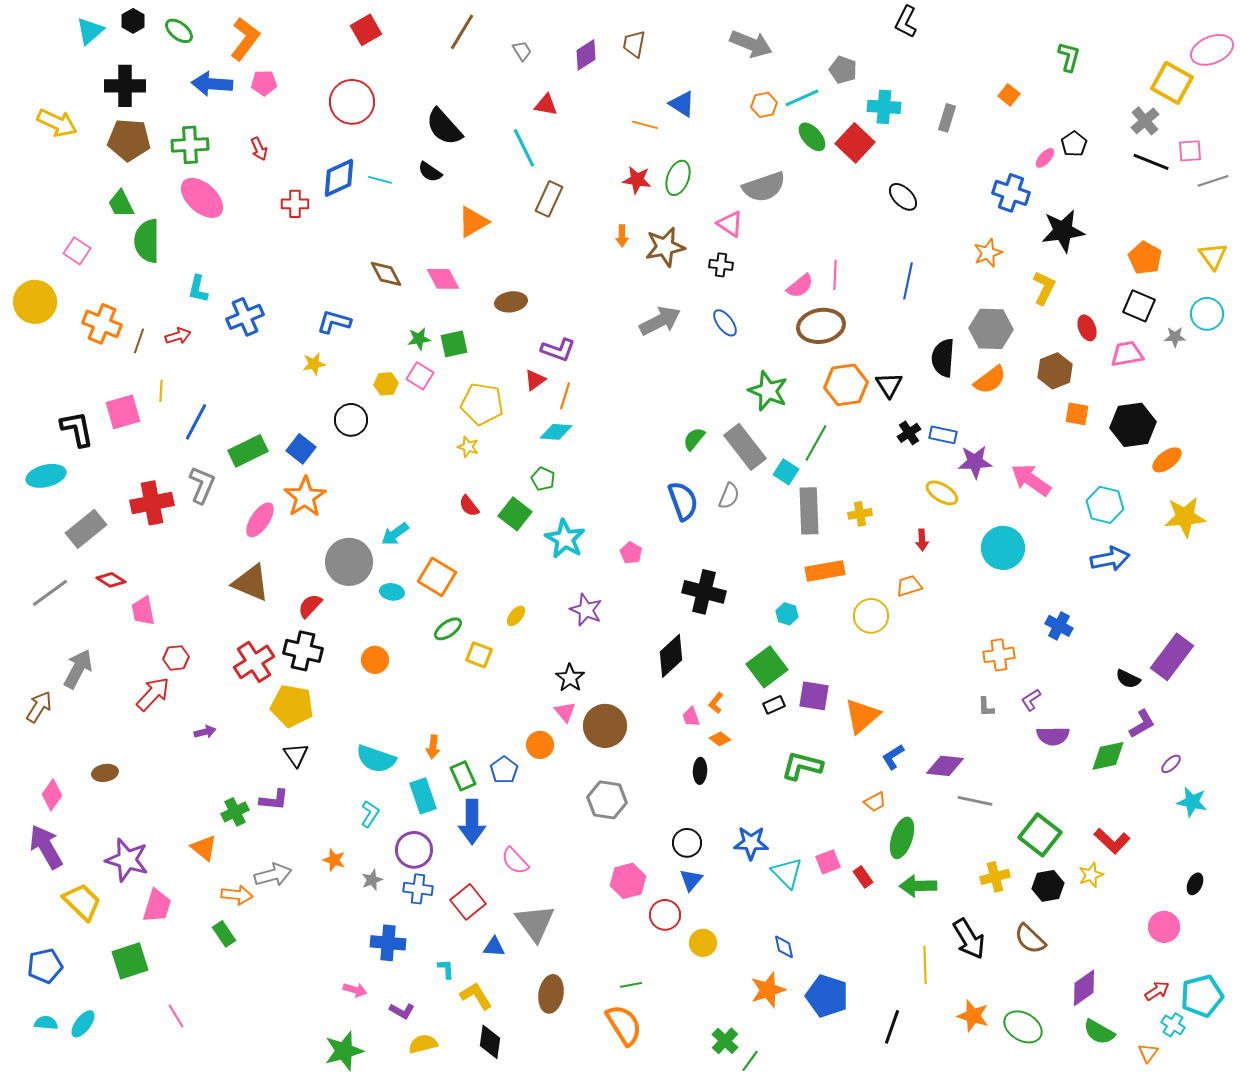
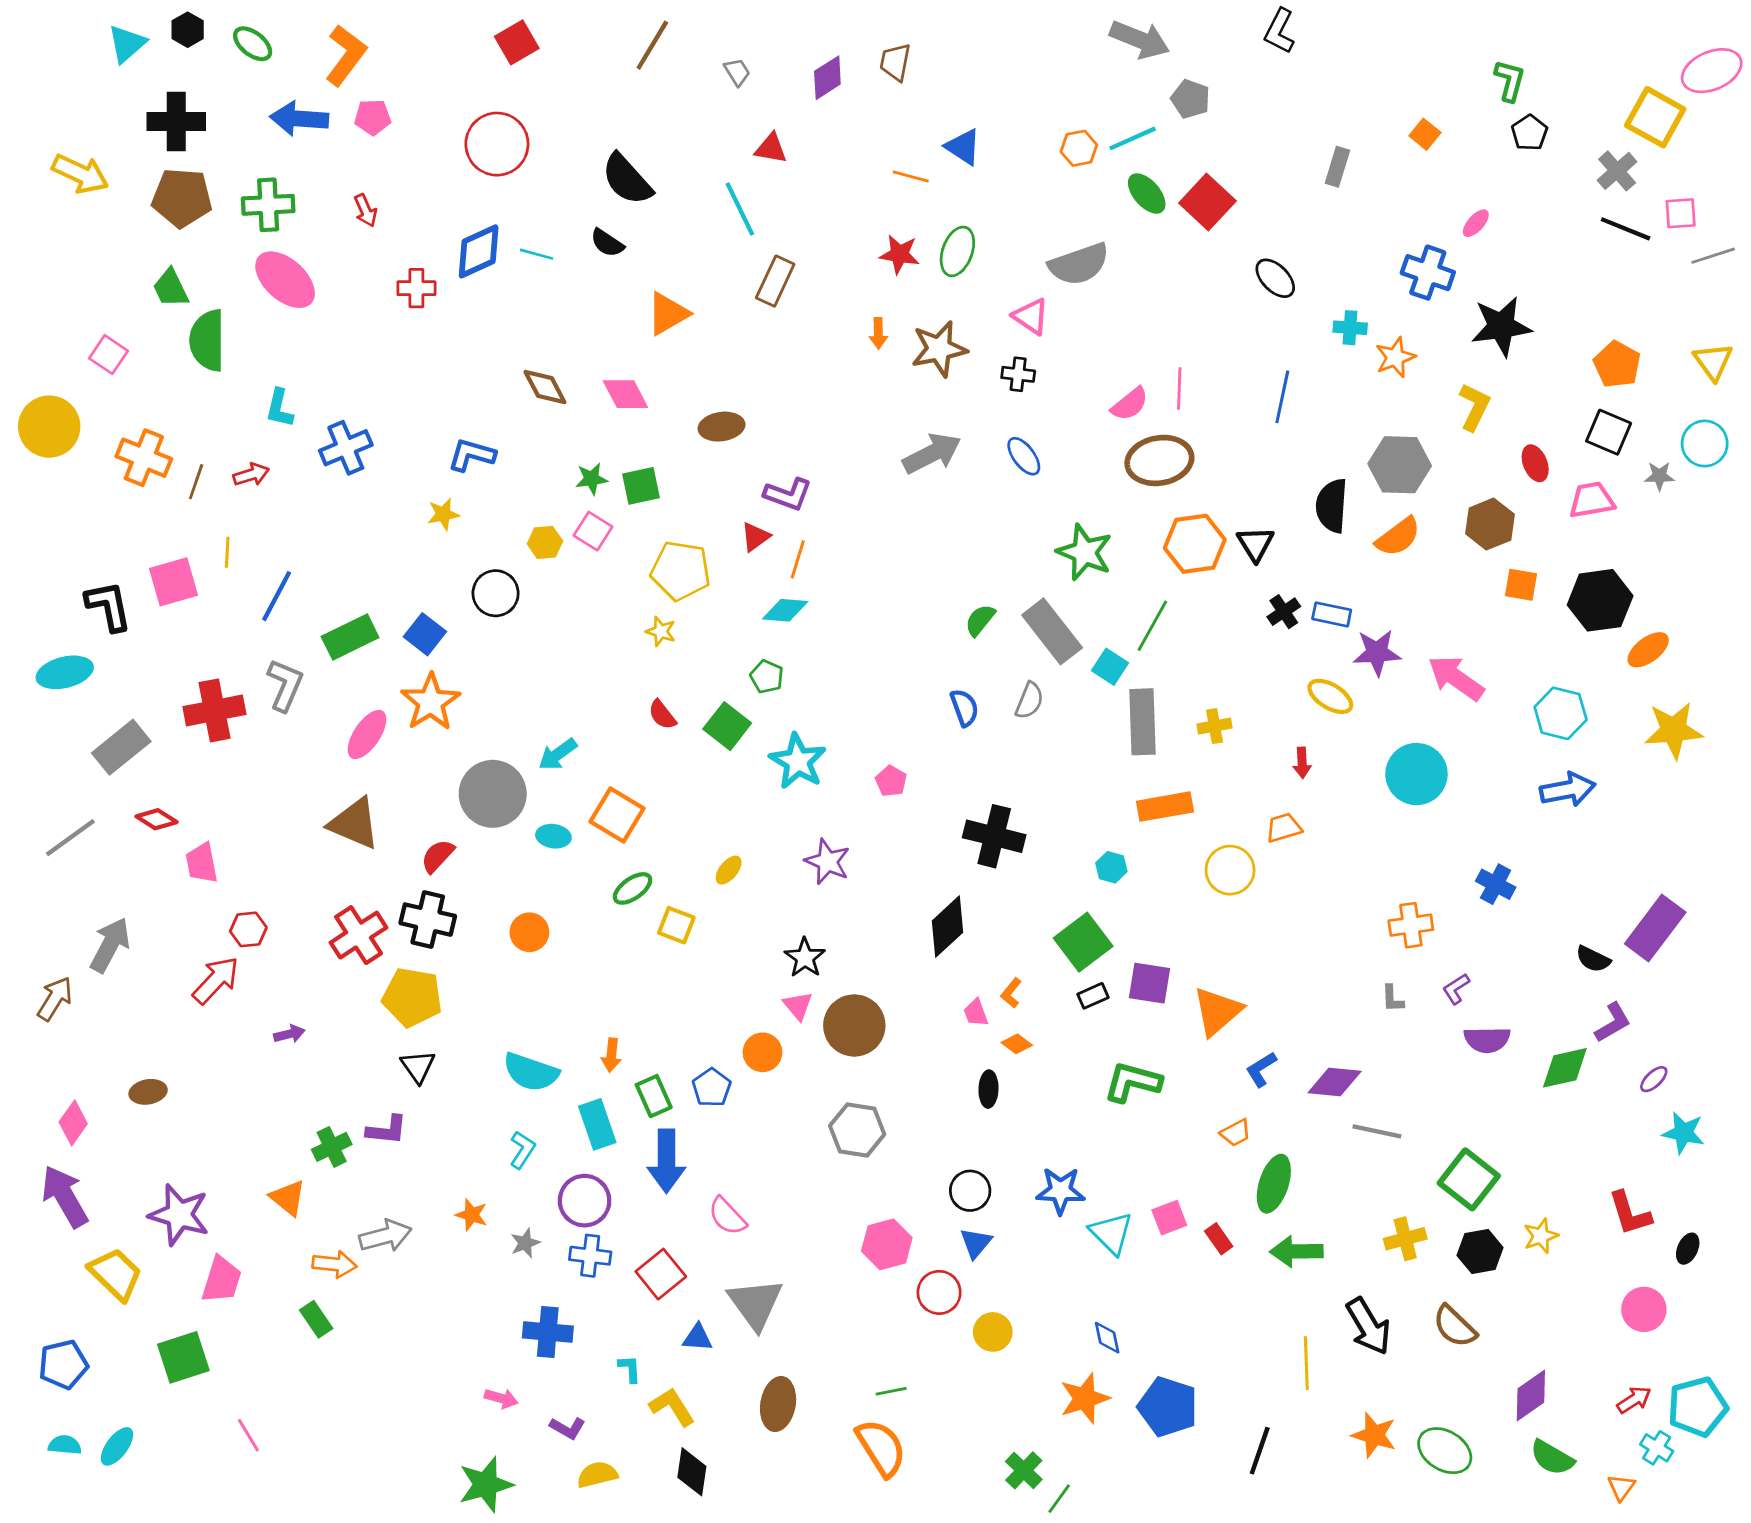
gray arrow: (751, 44) -> (1140, 40), moved
cyan cross: (884, 107) -> (1350, 328), moved, size x0.7
black pentagon: (1074, 144) -> (1529, 133), moved
blue semicircle: (683, 501) -> (964, 708), size x0.7
red L-shape: (1112, 841) -> (1630, 1213), moved, turned 30

